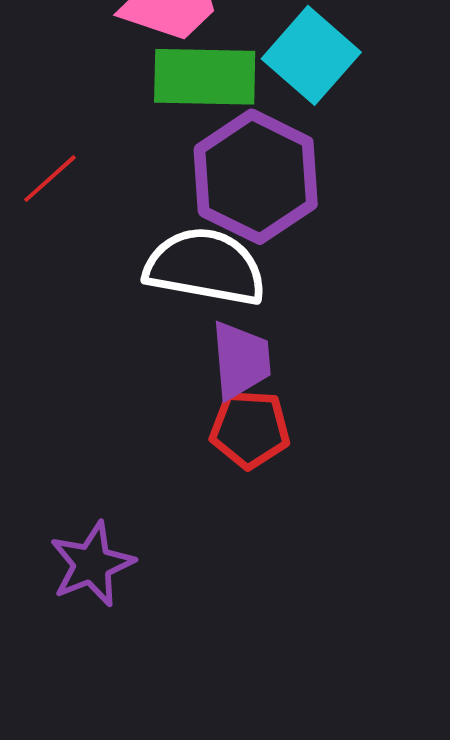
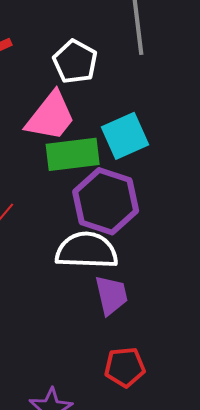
cyan square: (311, 55) -> (125, 136), turned 33
red pentagon: (250, 429) -> (125, 367), moved

